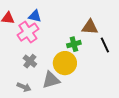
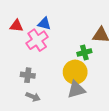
gray cross: (30, 61) -> (28, 75), moved, turned -32
gray triangle: (51, 80) -> (76, 90), moved

